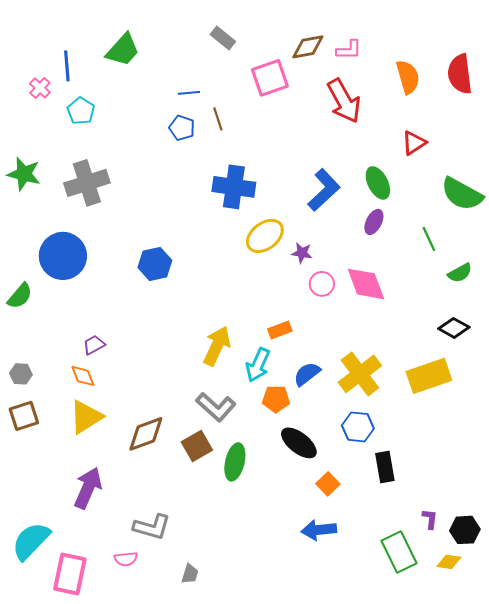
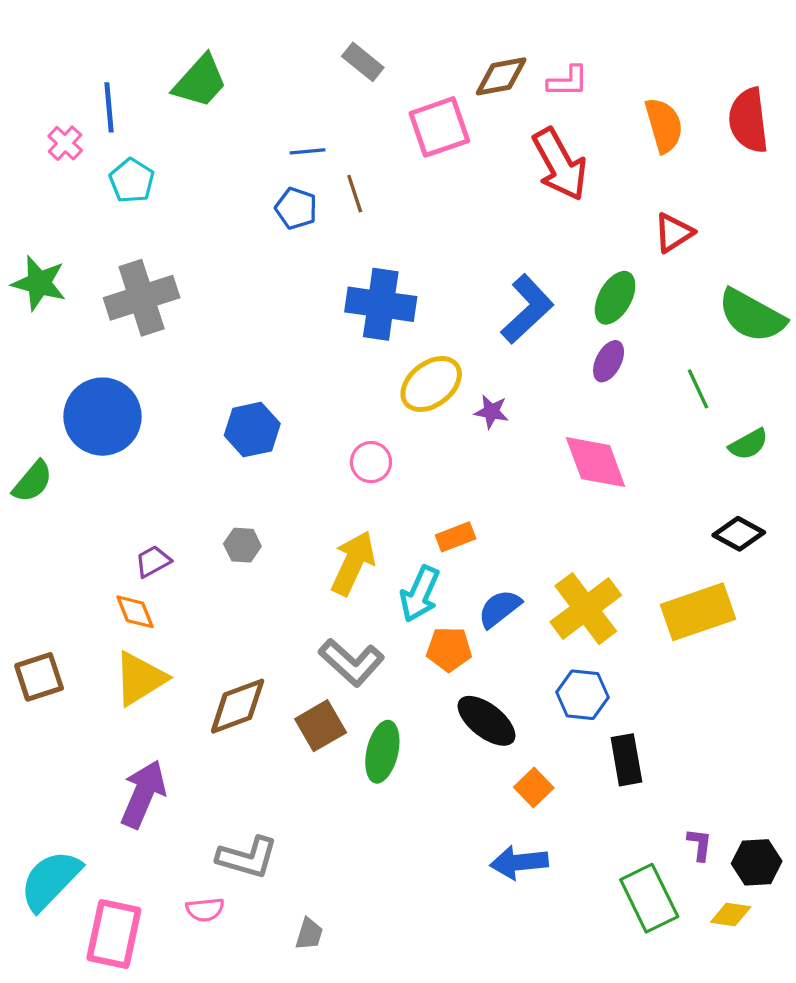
green ellipse: (378, 183) -> (615, 298), turned 56
pink circle: (322, 284) -> (371, 462), moved
gray hexagon: (21, 374) -> (242, 545), moved

